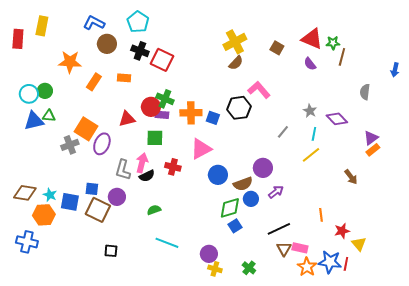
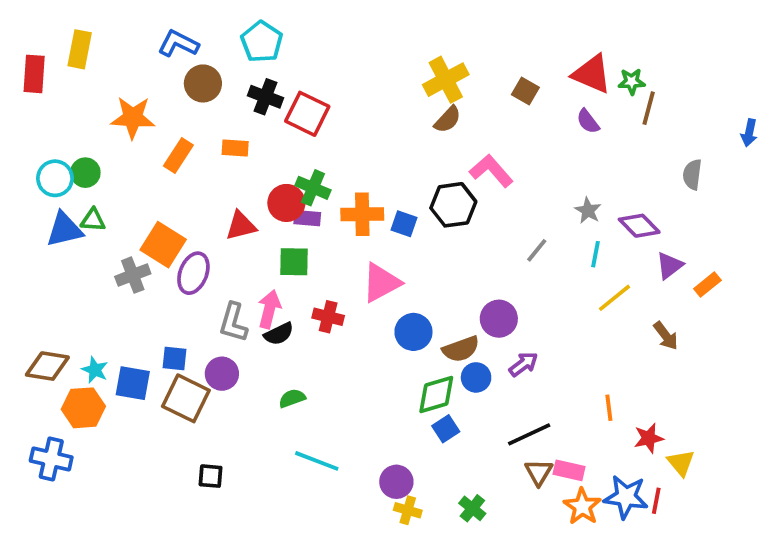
purple triangle: (371, 138) -> (670, 266), moved
yellow line: (311, 155) -> (615, 298), moved

